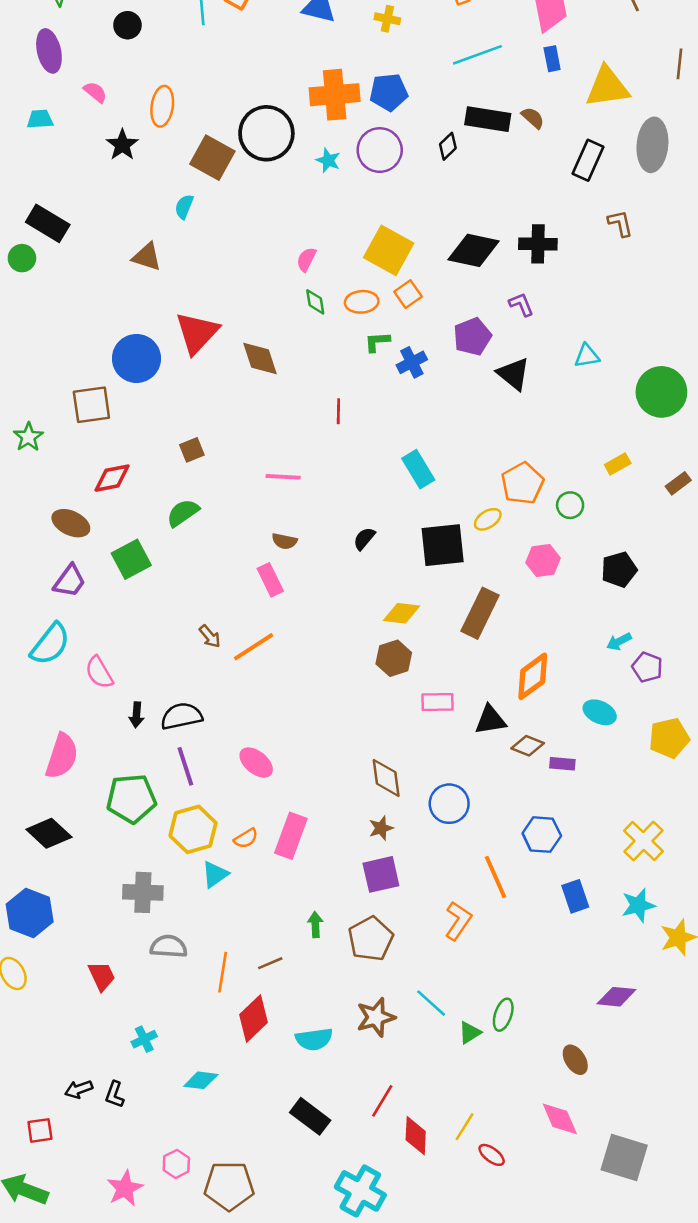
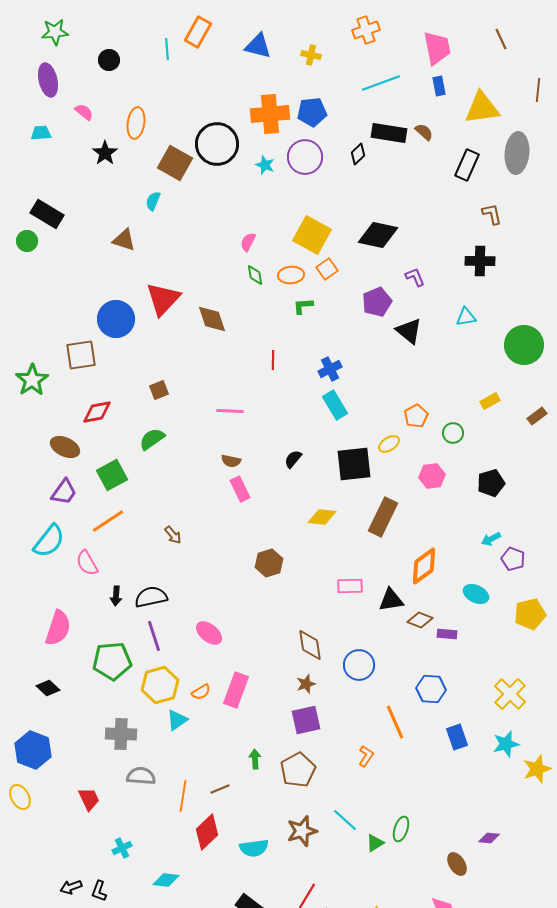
black cross: (538, 244) -> (480, 261), moved
blue cross: (412, 362) -> (330, 369), moved
green star: (28, 437) -> (32, 380), size x1.4
orange pentagon: (522, 483) -> (416, 416), size x0.7
pink rectangle: (270, 580) -> (240, 489), moved
orange line: (254, 647) -> (108, 521), moved
brown hexagon: (394, 658) -> (269, 563), moved
black diamond: (49, 833) -> (48, 688), size x0.7
orange L-shape: (458, 921) -> (366, 756), size x0.7
purple diamond: (616, 997) -> (489, 838), moved, size x0.7

